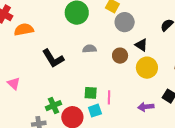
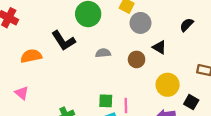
orange semicircle: (24, 30) -> (31, 56), moved
black L-shape: (53, 58) -> (63, 41), moved
yellow circle: (147, 68) -> (168, 85), moved

